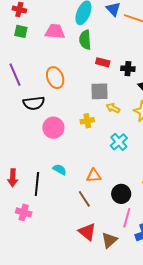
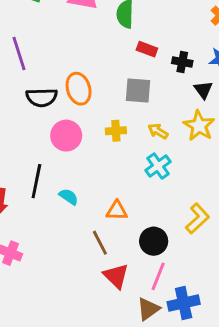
orange ellipse: (55, 78) -> (79, 89), moved
yellow arrow: (113, 108) -> (158, 131), moved
black line: (37, 184) -> (36, 181), moved
red triangle: (87, 232) -> (116, 276), moved
brown triangle: (109, 240) -> (148, 309), moved

